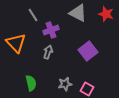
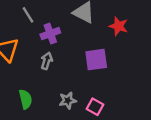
red star: (106, 14) -> (118, 26), moved
purple square: (88, 51) -> (96, 60), turned 30

